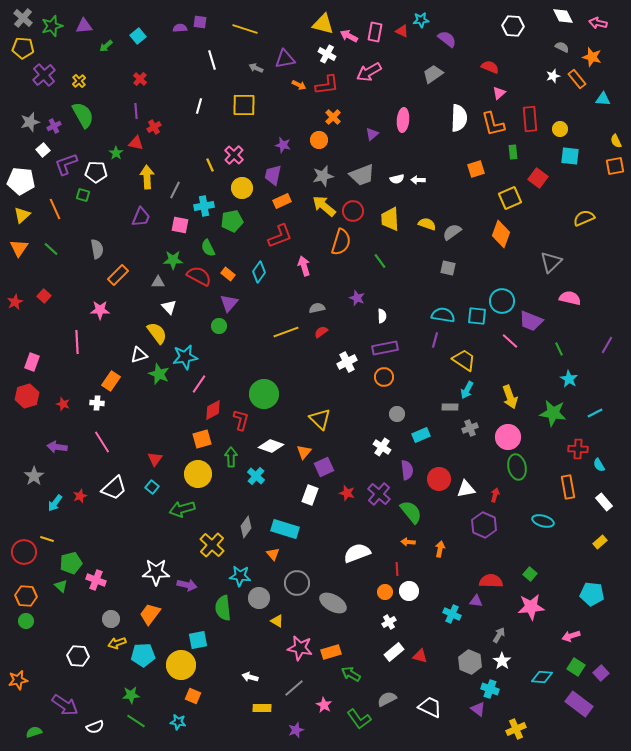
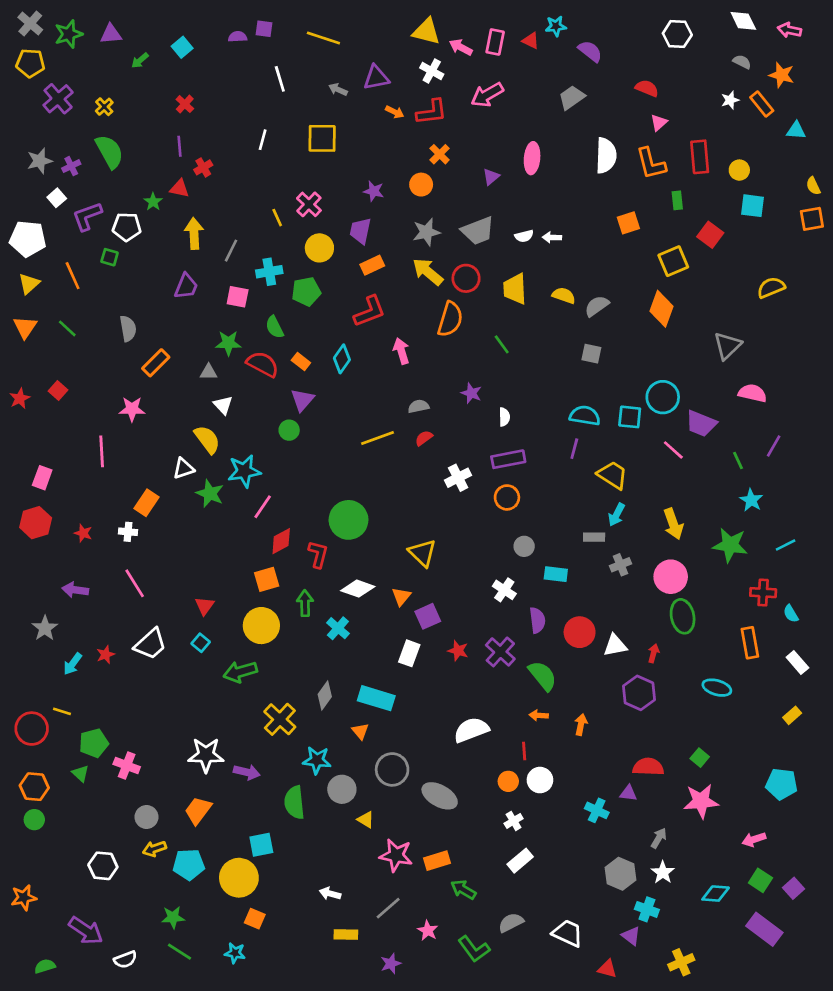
purple line: (607, 345) -> (774, 446), moved
cyan rectangle: (421, 435) -> (556, 574), turned 30
red triangle: (420, 656) -> (607, 969), moved

